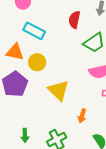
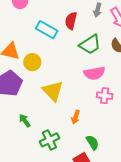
cyan rectangle: (34, 31) -> (47, 30), moved
green arrow: (25, 135) -> (25, 121), moved, turned 144

